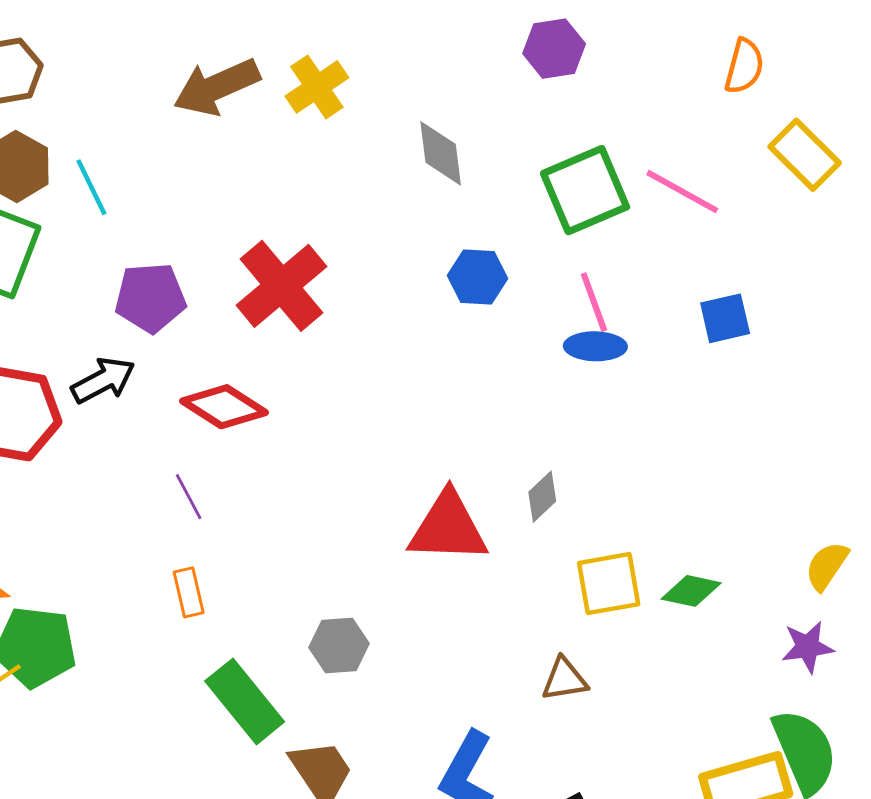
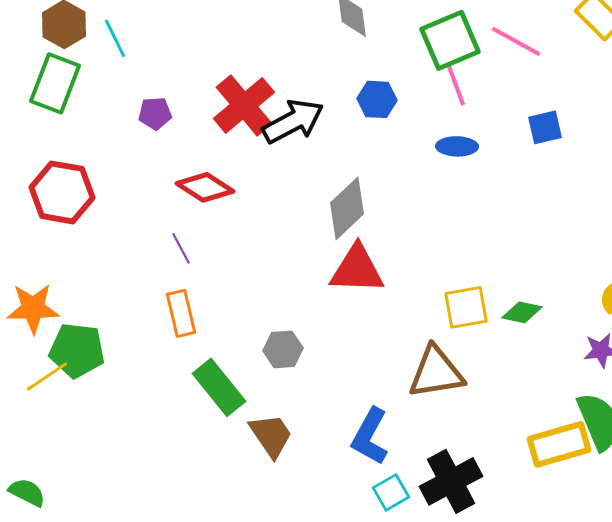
purple pentagon: (150, 298) -> (155, 113), size x0.7
pink line: (594, 302) -> (456, 85), moved
black arrow: (103, 380) -> (293, 121), moved, size x1.4
gray diamond: (542, 497) -> (347, 208), moved, size x1.8
orange rectangle: (189, 592) -> (181, 313), size x1.4
brown triangle: (564, 679) -> (436, 372), size x1.8

